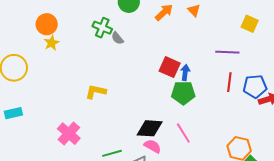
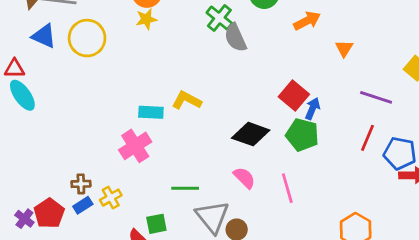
orange triangle: (194, 10) -> (344, 48), moved
gray semicircle: (117, 38) -> (235, 38), size x1.5
cyan rectangle: (13, 113) -> (151, 112), moved
black diamond: (150, 128) -> (251, 134), moved
pink semicircle: (152, 146) -> (244, 178), moved

